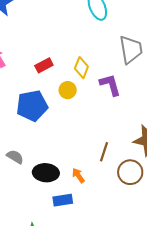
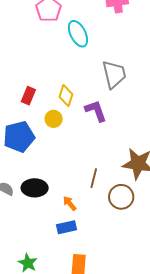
red rectangle: (44, 65) -> (28, 96), turned -36
black ellipse: (46, 173) -> (35, 188), moved
blue rectangle: (63, 200) -> (66, 227), moved

